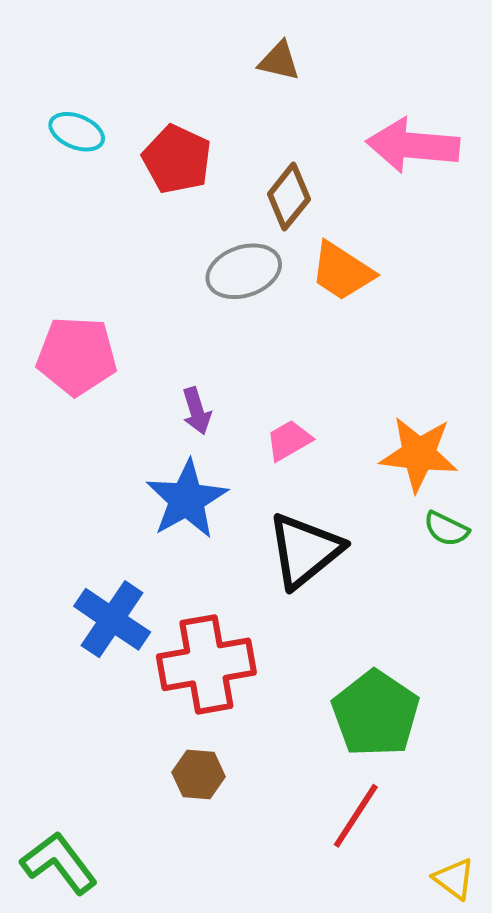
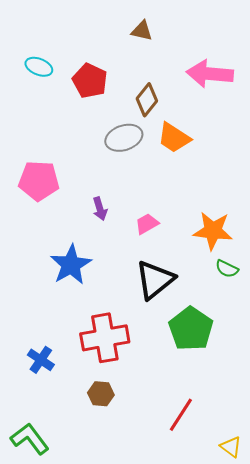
blue star: (187, 499) -> (71, 265), moved
blue cross: (112, 619) -> (41, 360), moved, size x0.7
green pentagon: (375, 714) -> (191, 329), moved

